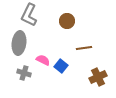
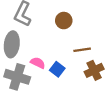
gray cross: (24, 73) -> (17, 77), size x1.6
brown cross: (98, 77) -> (94, 70), moved

